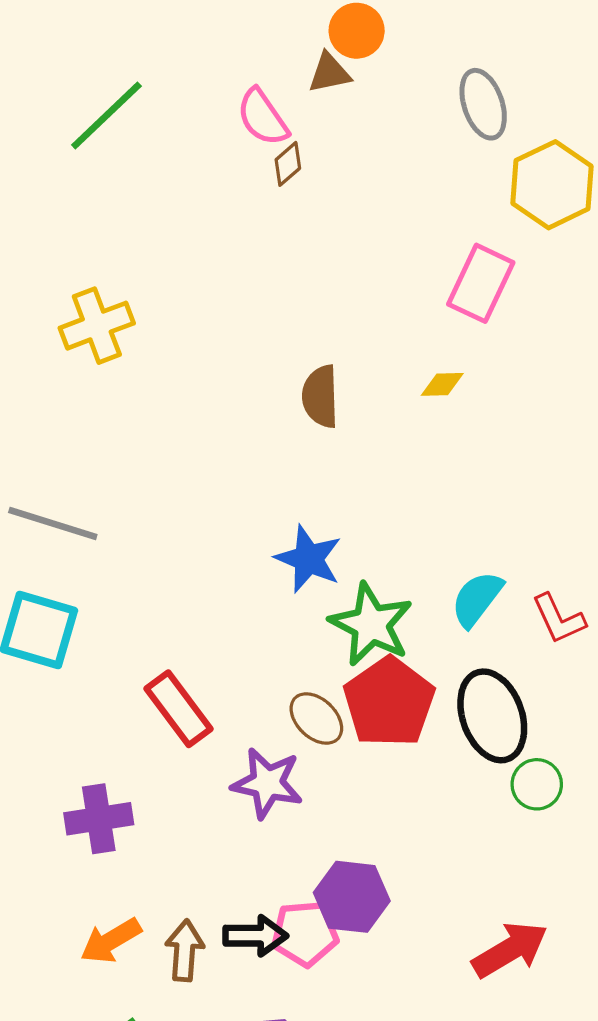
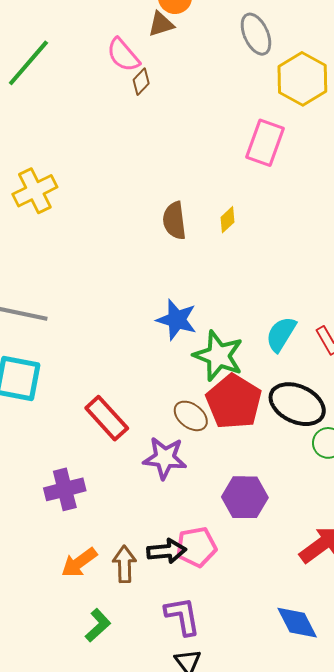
yellow diamond: (442, 384) -> (227, 220), moved, turned -36
black ellipse: (492, 716) -> (297, 404), turned -40
purple hexagon: (352, 897) -> (245, 497), moved

